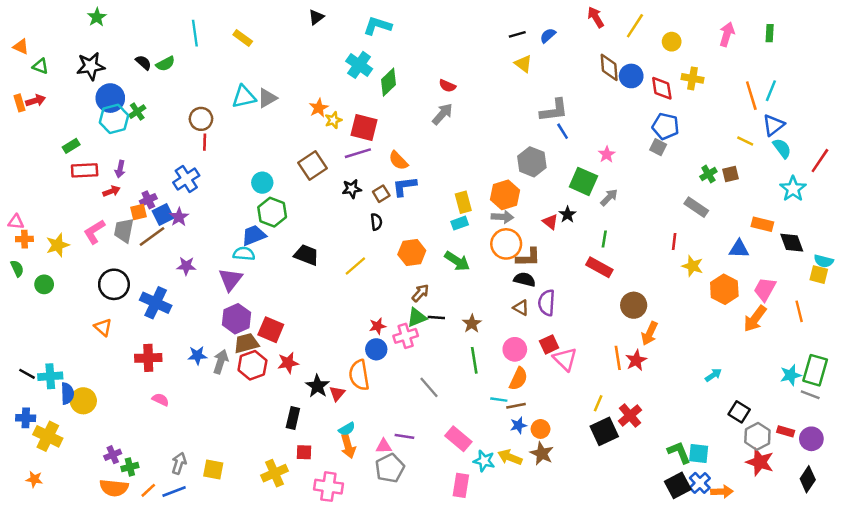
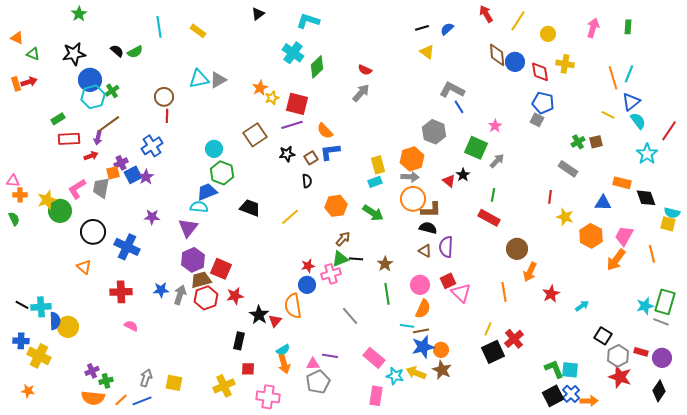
gray L-shape: (554, 110) -> (452, 90), turned -145
brown line: (152, 237) -> (109, 124), moved
green circle: (44, 284) -> (60, 211), moved, size x1.5
red star: (636, 360) -> (551, 294), moved
blue star: (518, 425) -> (423, 347), size x1.6

